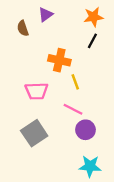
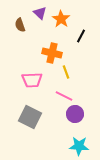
purple triangle: (46, 15) -> (40, 13), turned -40
orange star: (93, 17) -> (61, 19), moved, turned -30
gray square: (34, 133) -> (30, 117), turned -30

